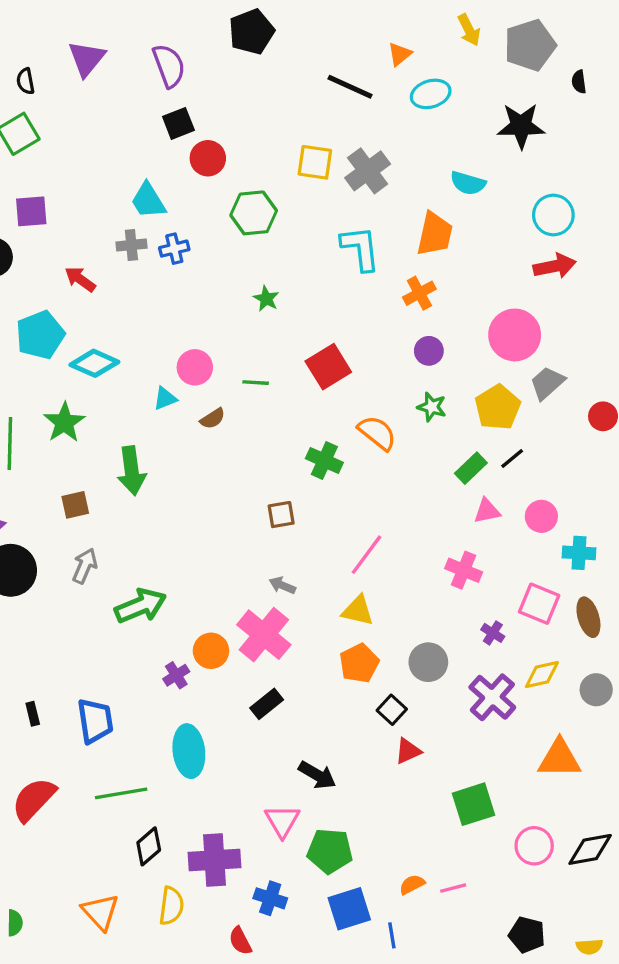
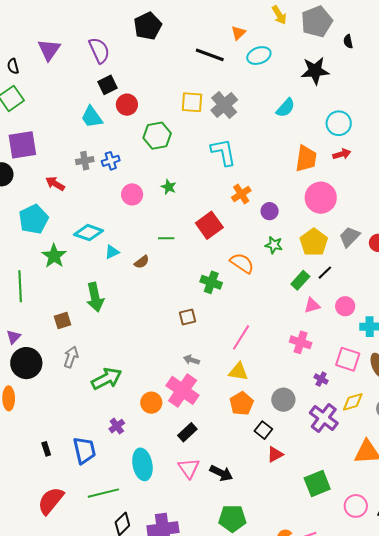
cyan semicircle: (468, 183) -> (286, 108), turned -60
cyan trapezoid: (148, 201) -> (92, 117), moved
purple square: (31, 211) -> (22, 145), size x1.4
orange trapezoid: (435, 234) -> (306, 159), moved
red arrow: (555, 266) -> (342, 154), size x0.7
orange cross: (419, 293) -> (241, 194), moved
cyan diamond: (94, 363) -> (89, 233), moved
pink circle: (195, 367) -> (132, 194), moved
gray trapezoid: (547, 383) -> (349, 237), moved
green star: (64, 422) -> (54, 256), moved
purple cross: (176, 675) -> (117, 426), moved
pink triangle: (282, 821) -> (189, 468), moved

